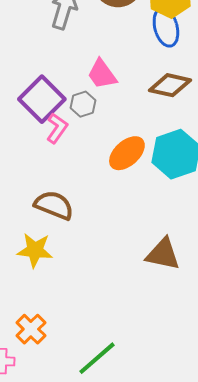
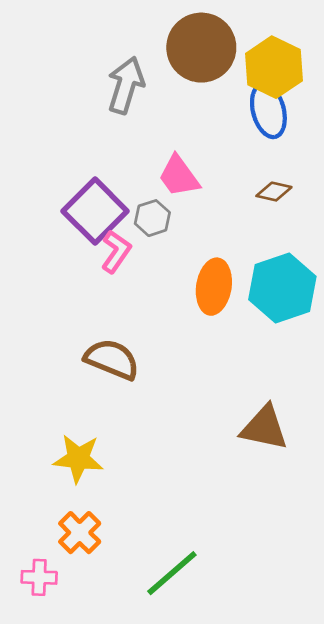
brown diamond: (170, 85) -> (274, 192), size x0.6
orange ellipse: (127, 153) -> (214, 287), turned -39
yellow star: (35, 250) -> (78, 459), moved

